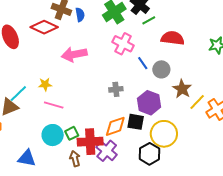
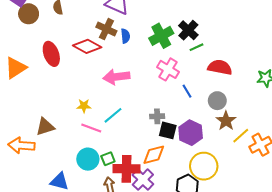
gray circle: (161, 69) -> (217, 101), moved
cyan line: (18, 94) -> (113, 115), moved
black square: (136, 122) -> (168, 130), moved

